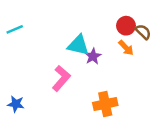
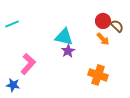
purple star: (93, 56) -> (68, 51), moved
pink L-shape: (61, 78) -> (28, 64), moved
orange cross: (105, 104) -> (98, 75), moved, turned 30

